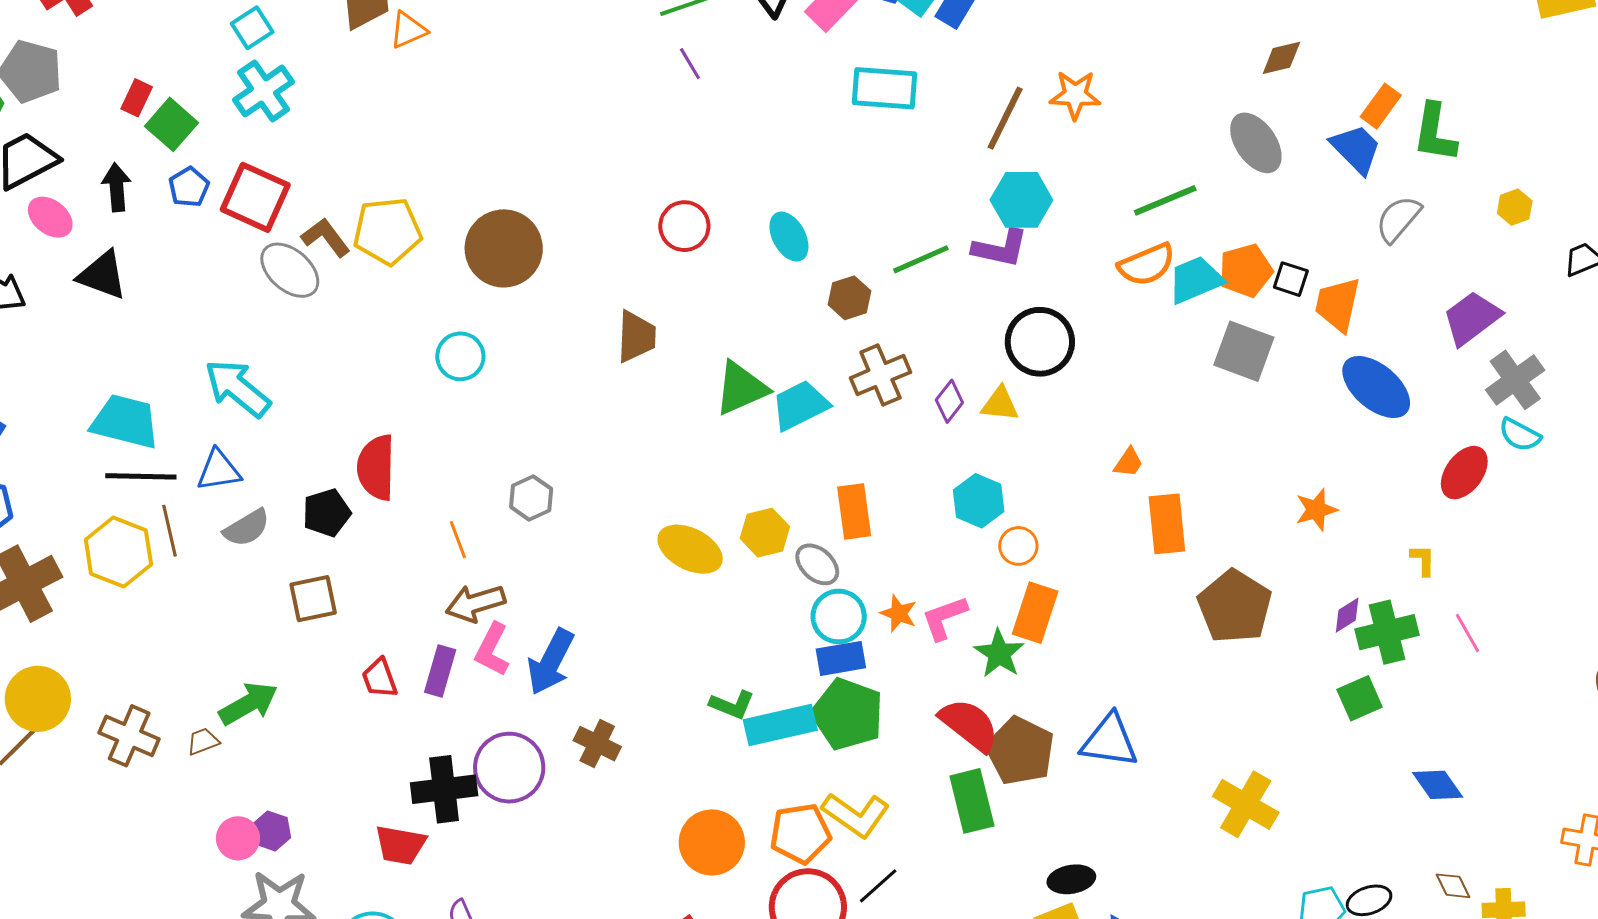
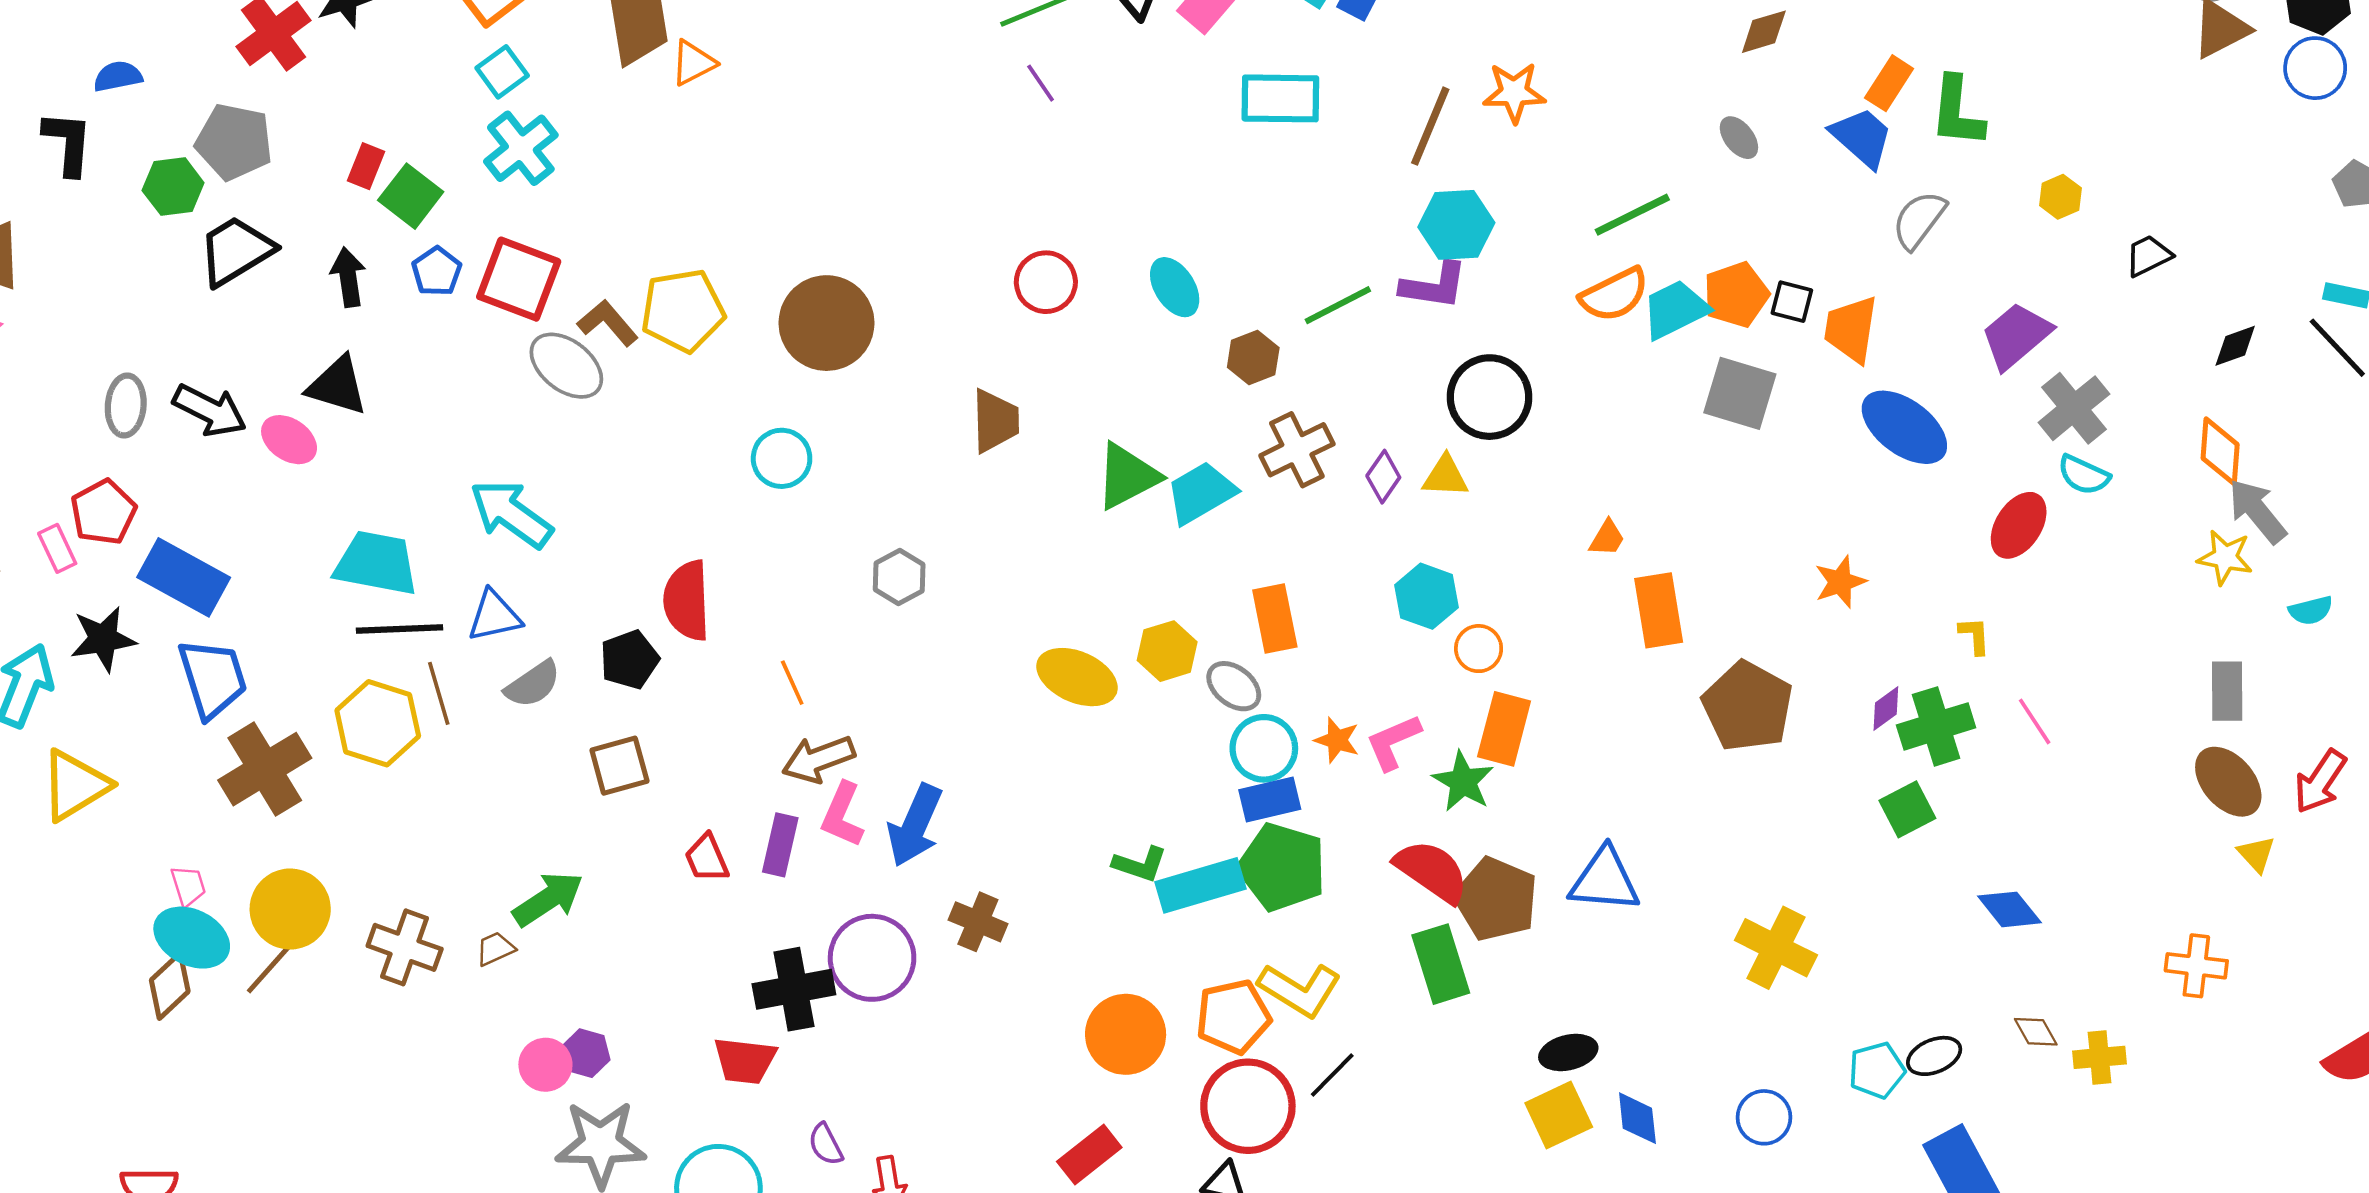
gray ellipse: (1256, 143) -> (1739, 138), size x0.6
pink ellipse: (50, 217) -> (289, 440), moved
gray hexagon: (531, 498) -> (899, 577), moved

